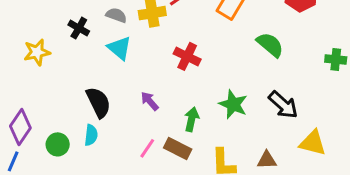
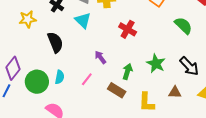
black semicircle: (98, 102) -> (55, 42), moved
green circle: (58, 144) -> (37, 82), size x1.5
pink line: (147, 148) -> (87, 79), moved
brown triangle: (267, 160) -> (175, 92), moved

